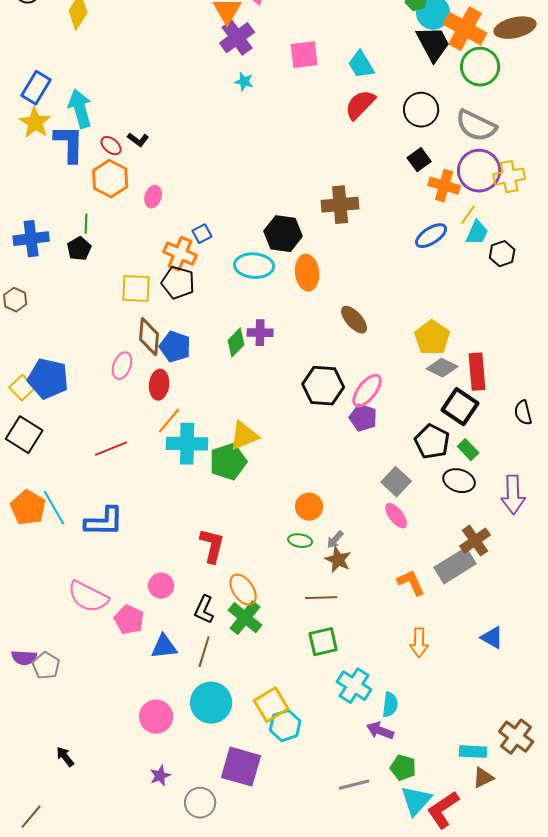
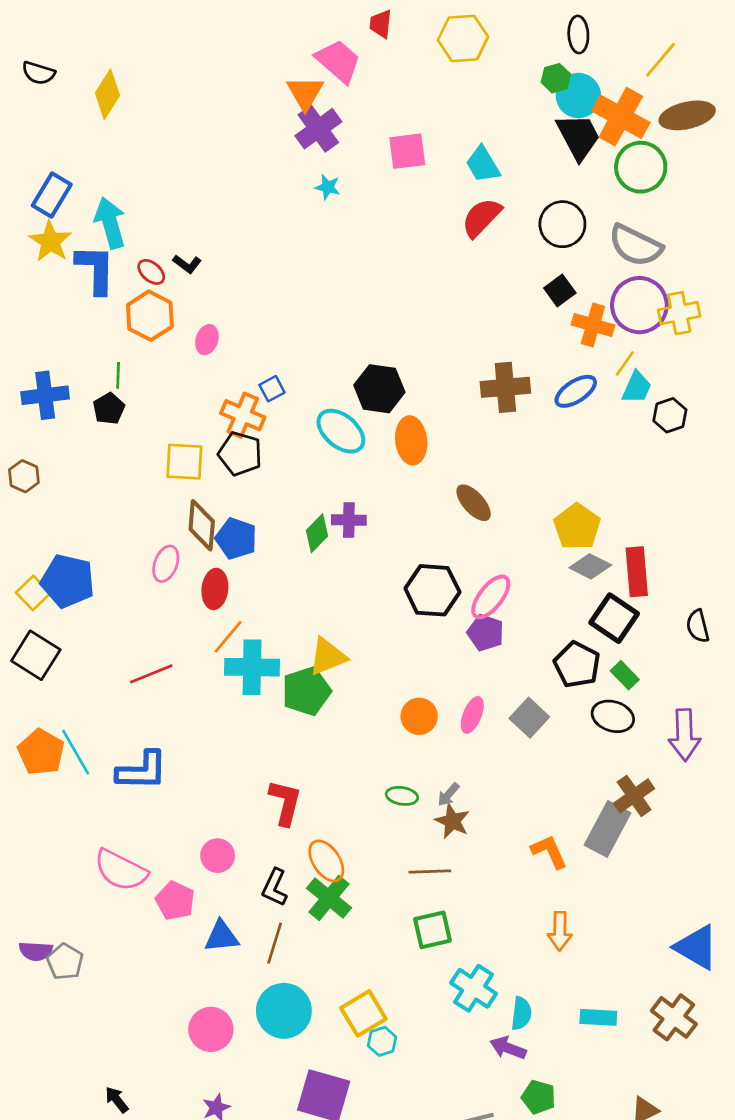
brown cross: (340, 205) -> (505, 387), moved
cyan ellipse: (254, 266) -> (341, 431), turned 36
orange circle: (309, 507) -> (419, 716), moved
pink ellipse: (396, 516) -> (472, 715), moved, turned 60
gray rectangle: (455, 566) -> (608, 829), turned -30
blue triangle: (492, 638) -> (696, 947), moved, size x1.5
cyan hexagon: (285, 726) -> (382, 1041), size x0.7
brown cross: (516, 737) -> (674, 1017), moved
cyan rectangle: (473, 752) -> (598, 1017), moved
black arrow: (65, 757) -> (117, 1100), moved

